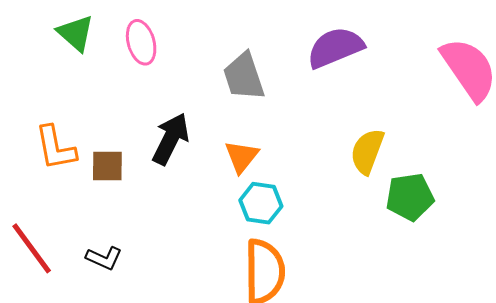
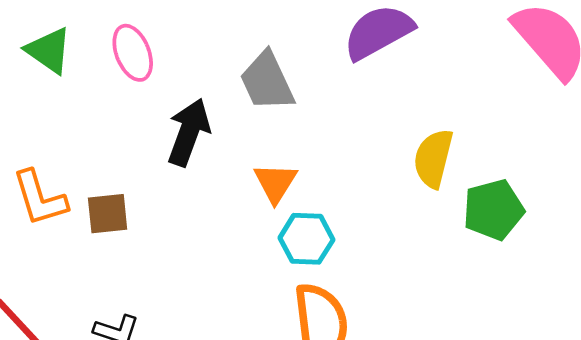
black arrow: (171, 139) -> (189, 132), moved

